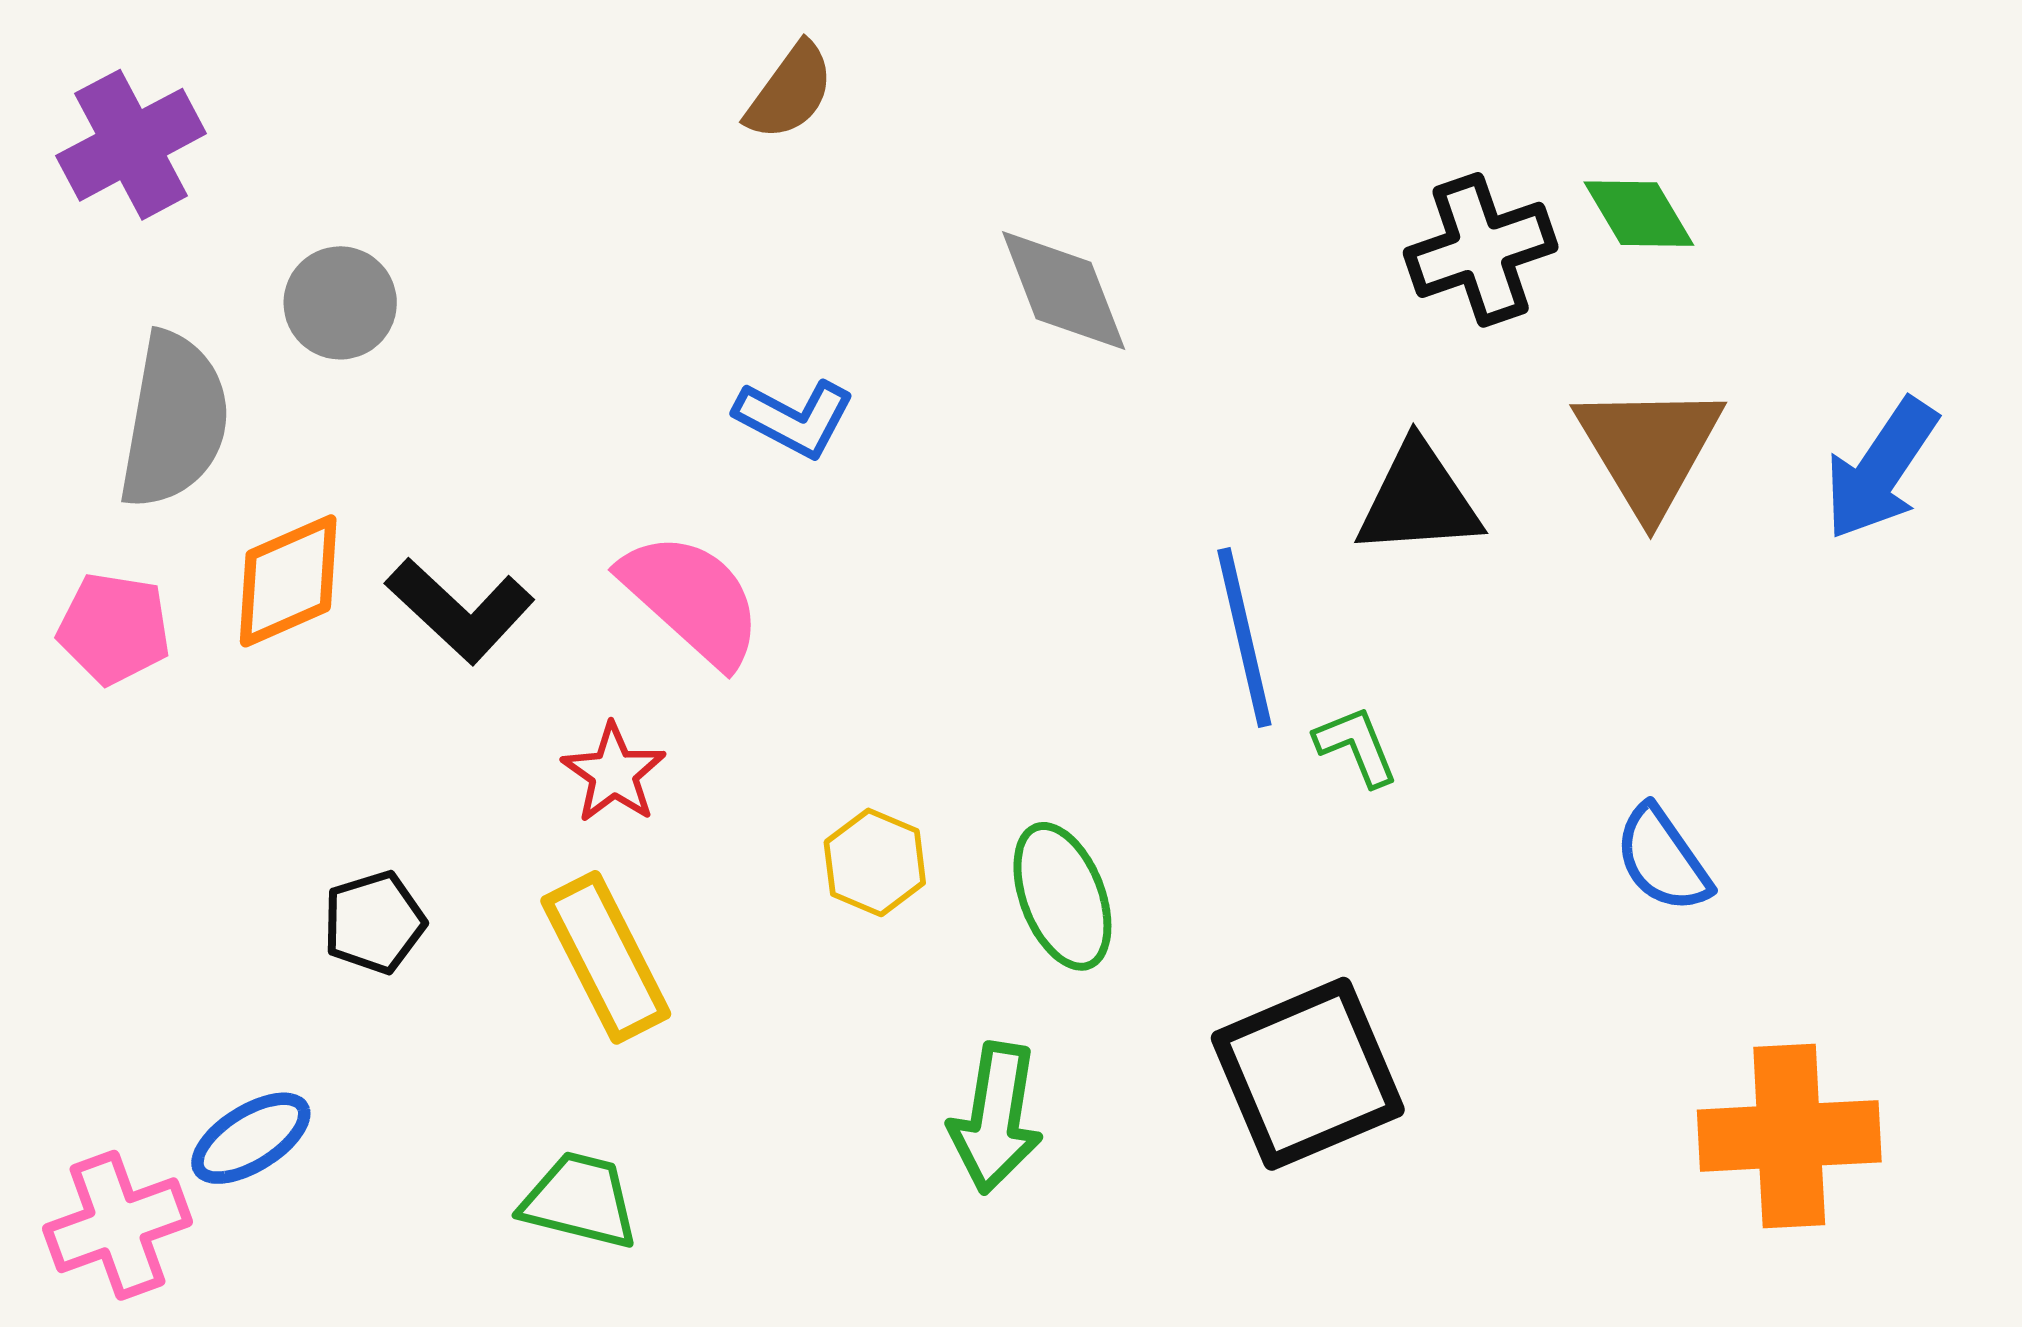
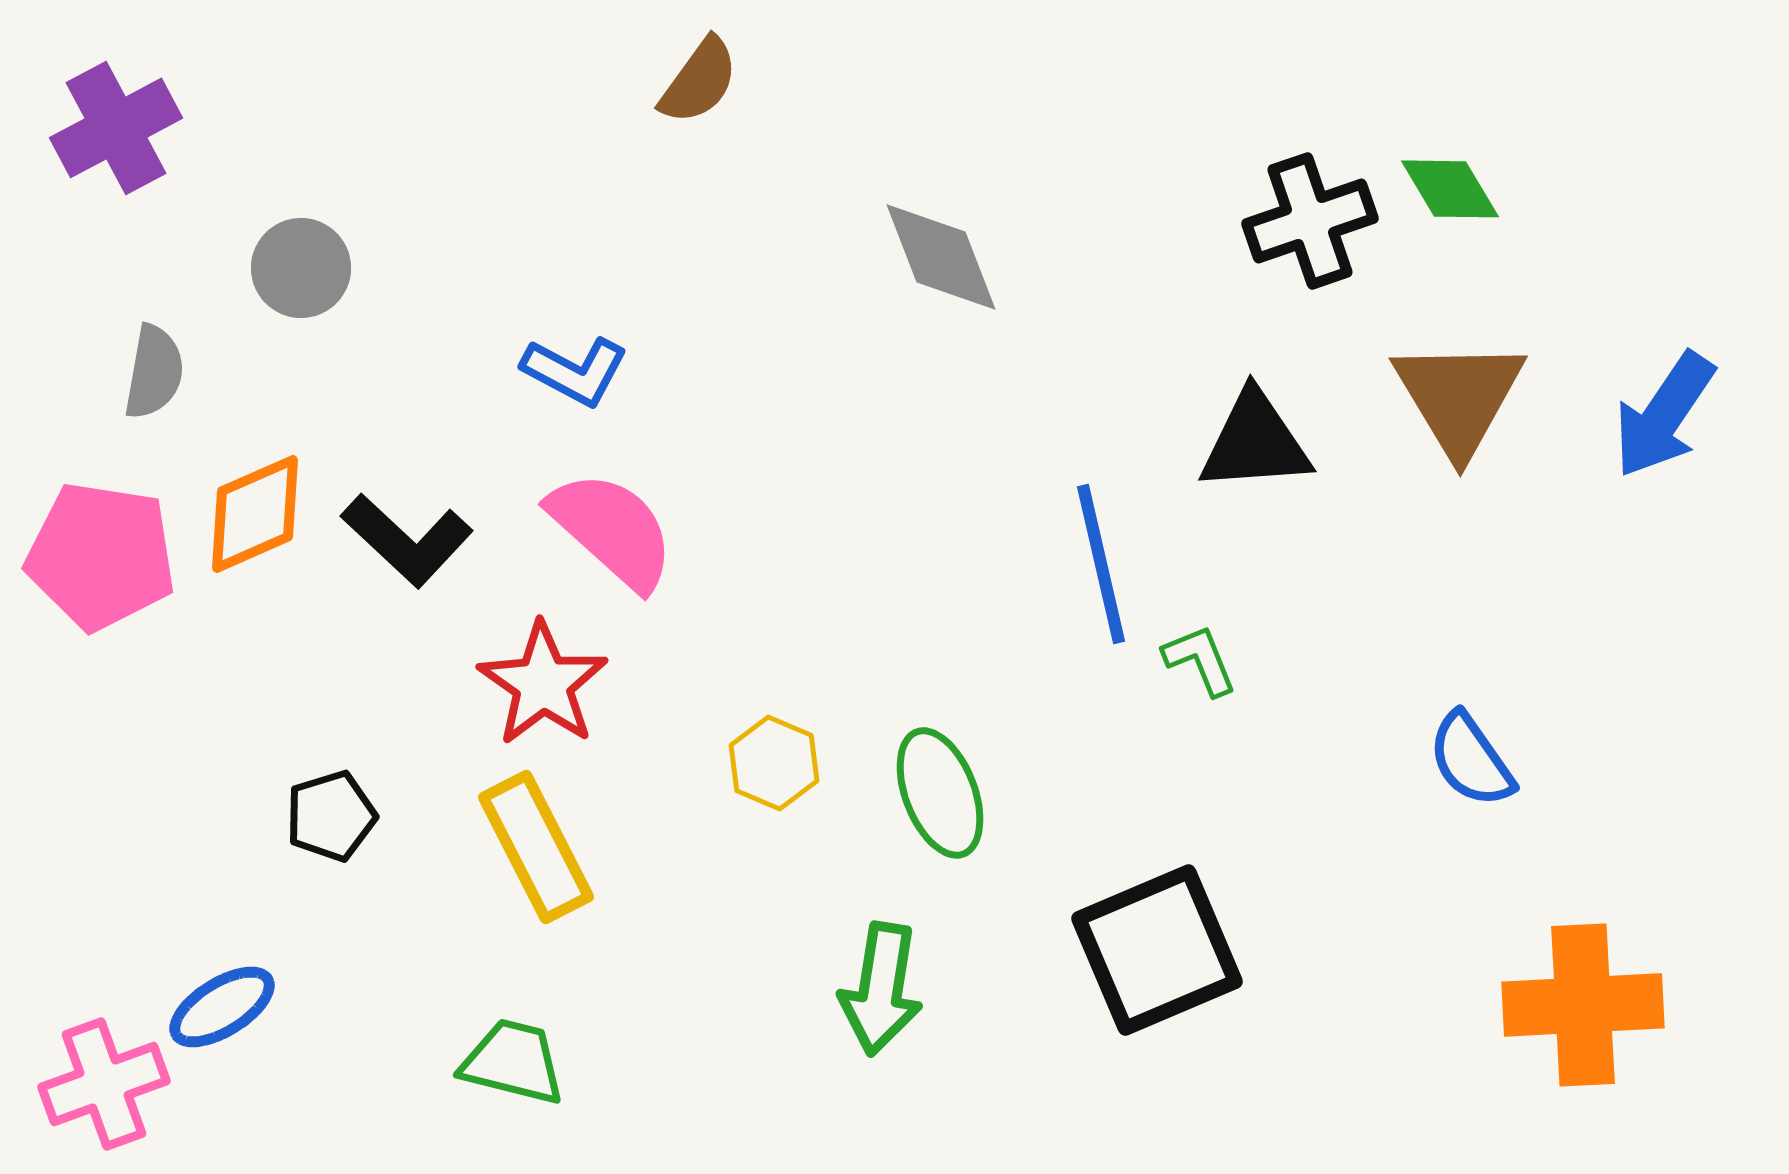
blue L-shape: (795, 418) -> (575, 371), moved
gray semicircle: (174, 420) -> (154, 372), size x0.6
pink pentagon: (114, 628) -> (101, 556), size x1.5
red star: (614, 773) -> (543, 684), size x1.4

